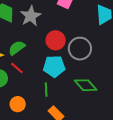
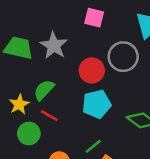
gray circle: (80, 49) -> (123, 57), moved
green line: (46, 90) -> (93, 146), moved, turned 64

